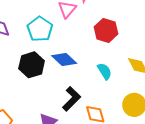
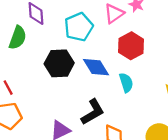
red hexagon: (106, 30) -> (131, 46), moved
cyan semicircle: (104, 71) -> (126, 83), moved

